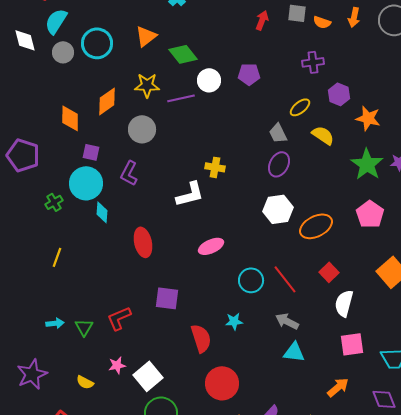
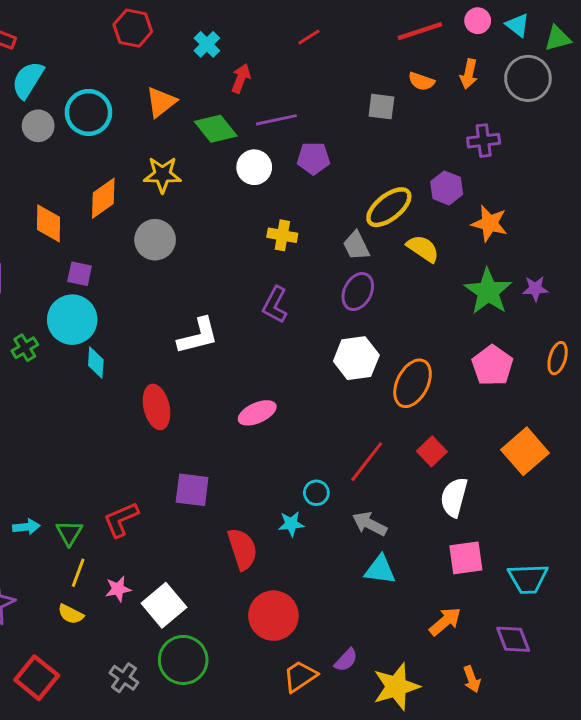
gray square: (297, 13) -> (381, 107), moved
red arrow: (262, 20) -> (241, 78), moved
purple cross: (313, 62) -> (484, 141), moved
purple line: (181, 98) -> (276, 120), moved
yellow ellipse: (300, 107) -> (389, 207), size x1.5
yellow cross: (215, 167) -> (282, 235), moved
purple L-shape: (129, 173) -> (275, 305), moved
white L-shape: (190, 194) -> (198, 336), moved
orange ellipse: (316, 226) -> (413, 383), turned -36
yellow line: (57, 257) -> (78, 573), moved
red line: (285, 279) -> (367, 462), turned 76
cyan circle: (251, 280) -> (316, 493), moved, size x0.7

